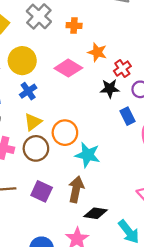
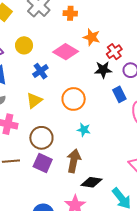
yellow circle: (22, 61) -> (24, 45), size x0.7
blue cross: (28, 91) -> (40, 71), moved
orange circle: (65, 133) -> (74, 99), moved
brown circle: (36, 148) -> (41, 138), moved
cyan star: (88, 155) -> (84, 130), size x0.6

